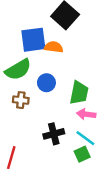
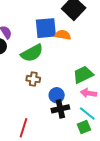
blue circle: (46, 83) -> (57, 95), moved
green trapezoid: (79, 93) -> (83, 75), turned -130

